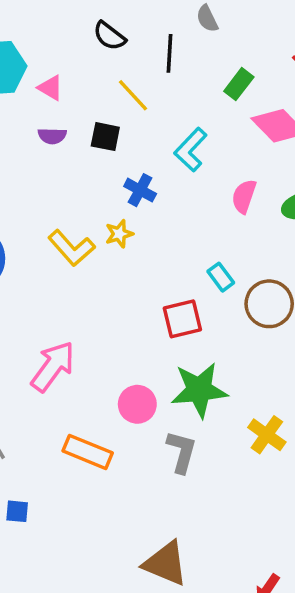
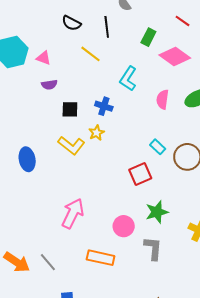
black square: (105, 137) -> (70, 109), moved
green star: (199, 390) -> (157, 212), size x0.7

